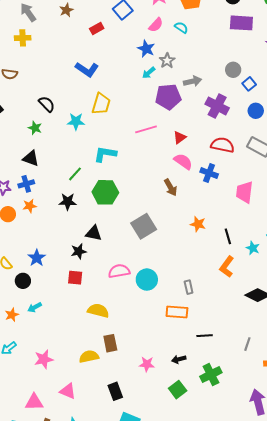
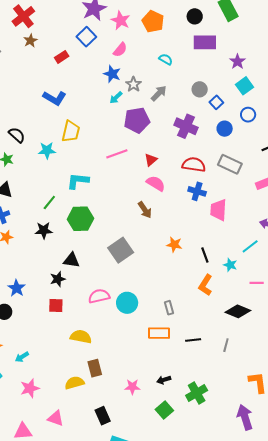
cyan semicircle: (181, 27) -> (166, 59), moved
gray arrow: (192, 81) -> (159, 93), moved, turned -30
blue cross: (209, 173) -> (197, 191), moved
cyan arrow: (35, 307) -> (22, 357), moved
black line: (205, 336) -> (193, 340), moved
gray line: (247, 344) -> (226, 345), moved

